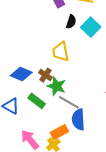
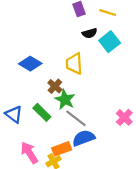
black semicircle: (71, 22) -> (90, 33), turned 48
blue diamond: (21, 74) -> (30, 64), moved
blue semicircle: (78, 119) -> (84, 138), turned 65

